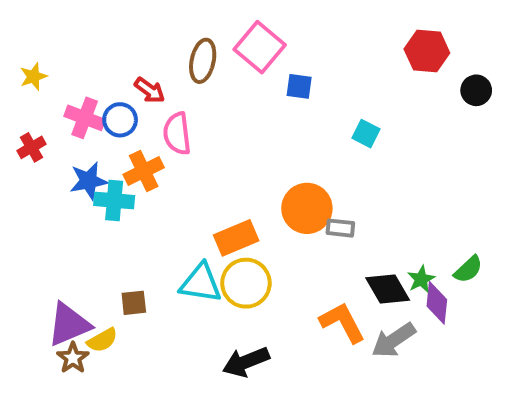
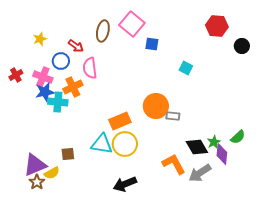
yellow star: (33, 77) -> (40, 39), moved
pink cross: (85, 118) -> (43, 77), moved

